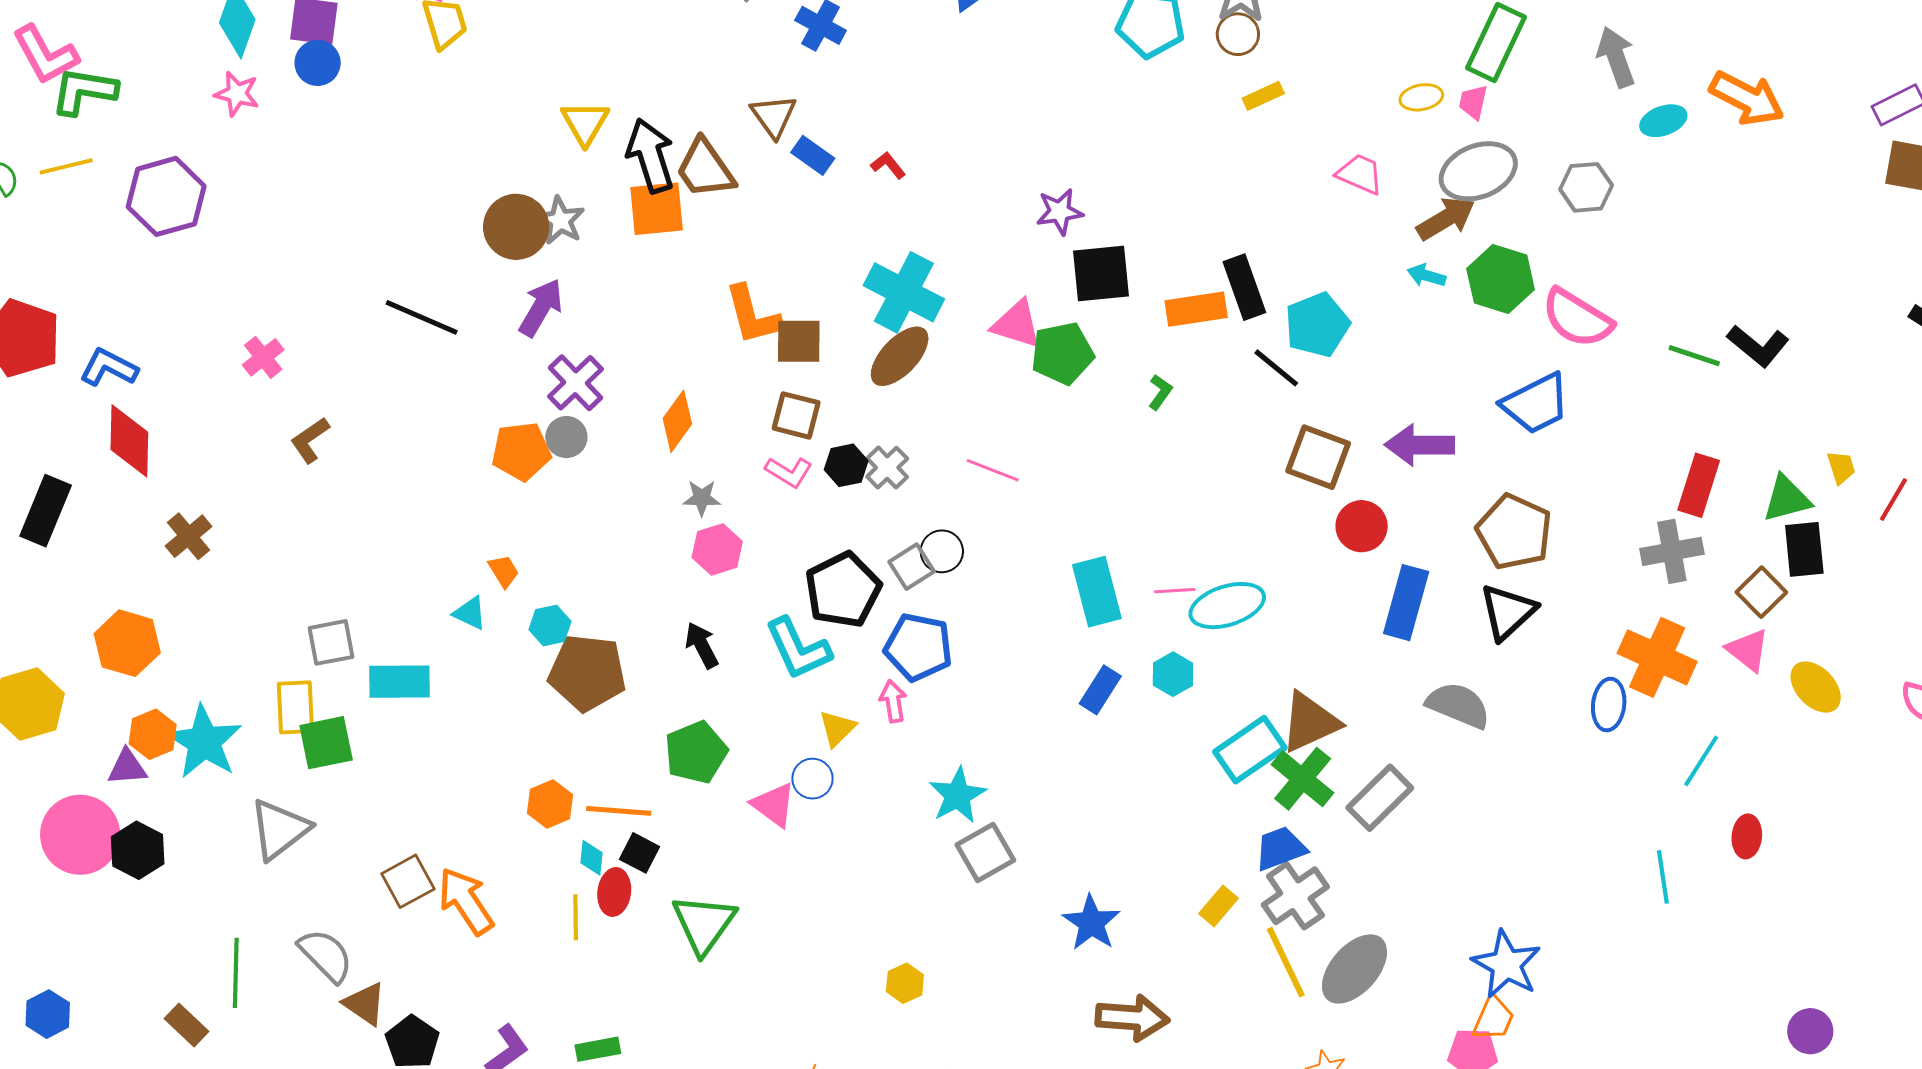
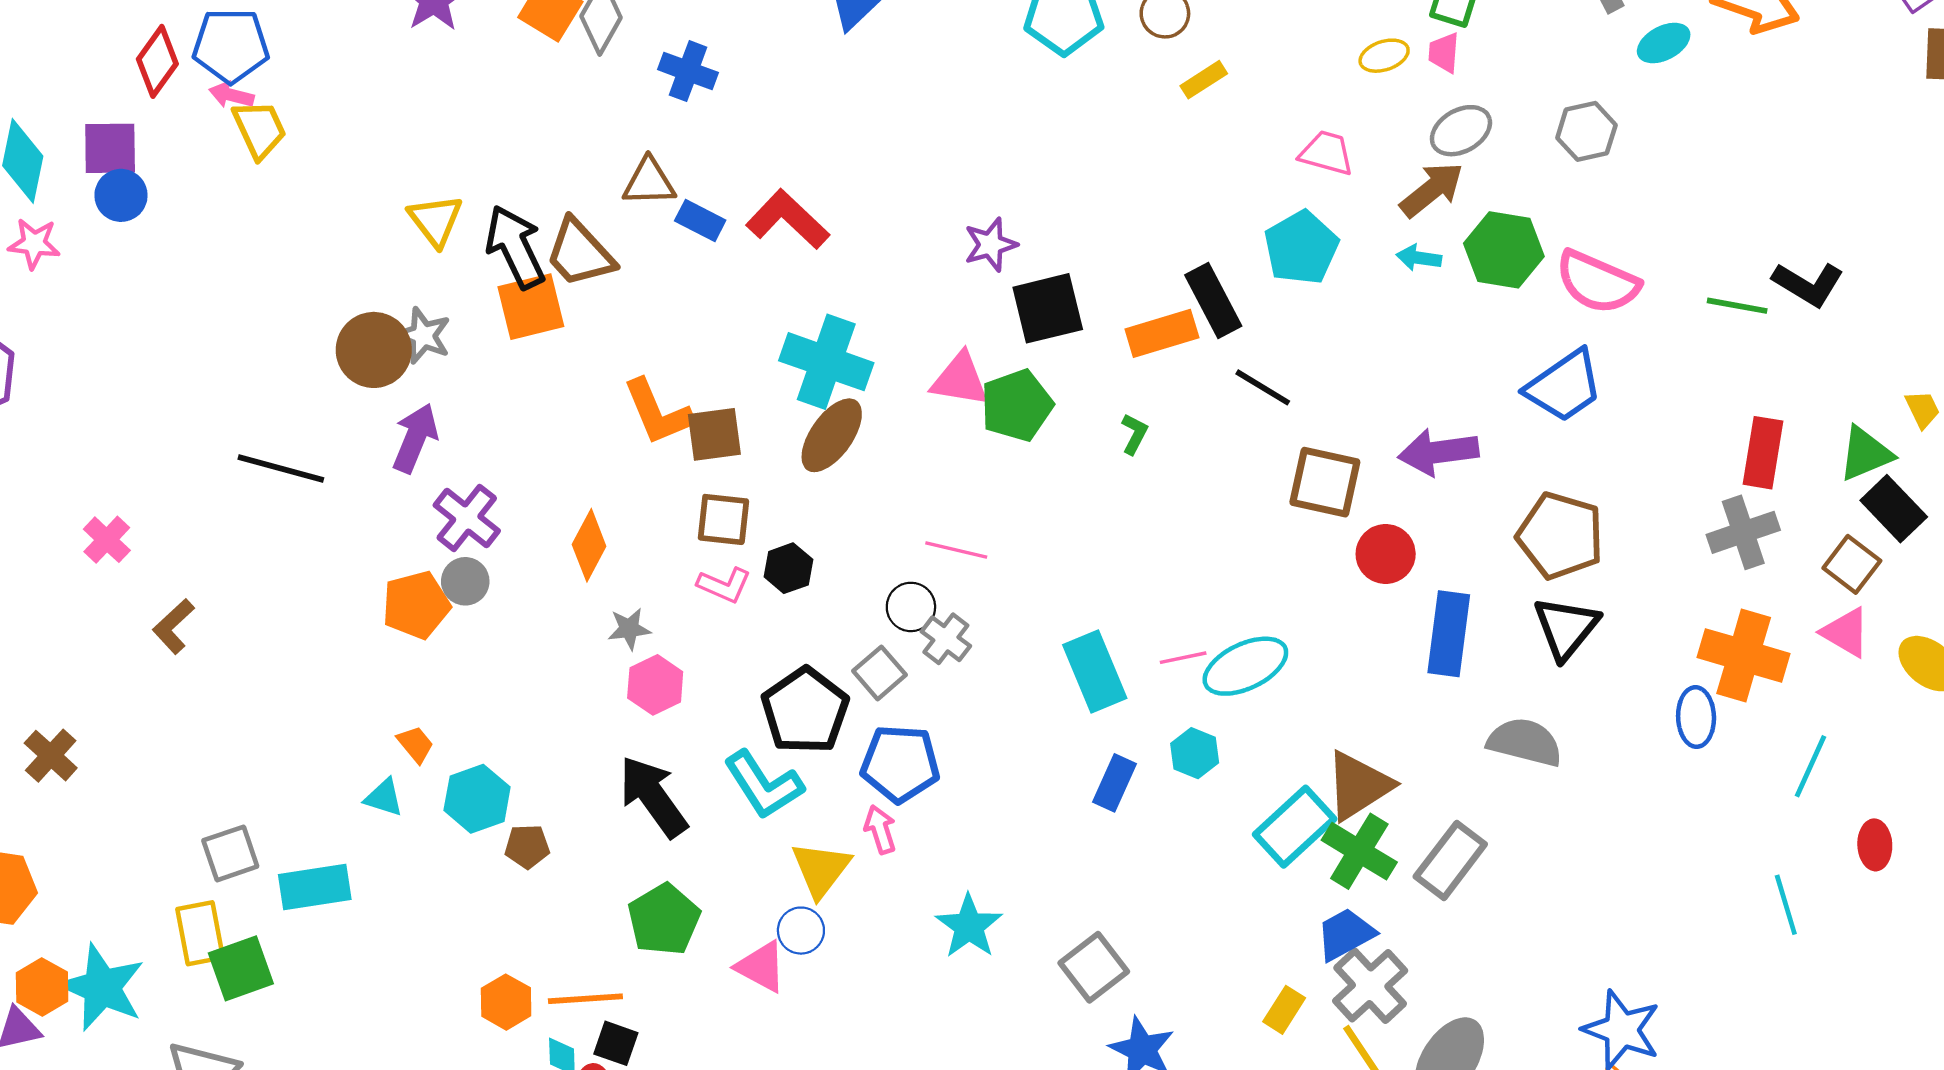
brown triangle: (773, 116) -> (649, 182), turned -48
red L-shape: (888, 165) -> (788, 219), size x2.0
gray ellipse: (1478, 171) -> (1461, 131), size x0.7
cyan pentagon: (1317, 325) -> (1301, 248), moved
gray cross: (887, 468) -> (946, 639), moved
black rectangle: (1804, 549) -> (1894, 509), turned -30
black circle: (942, 551) -> (911, 607), moved
cyan hexagon: (550, 626) -> (477, 799), size x1.4
black arrow: (702, 645) -> (653, 797), size x1.6
brown pentagon: (587, 673) -> (527, 846), size x0.5
yellow triangle: (837, 728) -> (821, 869), size x1.4
gray square: (985, 852) -> (1094, 967), moved

